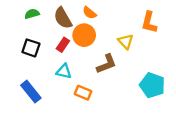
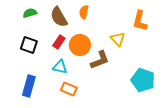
orange semicircle: (89, 13) -> (84, 12), turned 64
orange circle: (84, 35) -> (80, 45), moved
blue rectangle: (31, 92) -> (29, 86), turned 55
orange rectangle: (83, 93) -> (69, 89), moved

